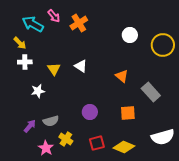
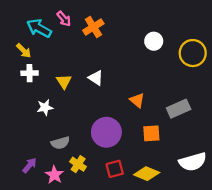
orange triangle: (122, 76) -> (137, 100), moved
gray rectangle: (151, 92) -> (179, 109), turned -72
purple circle: (90, 112) -> (106, 132), size x1.6
purple arrow: (30, 126) -> (30, 165), moved

